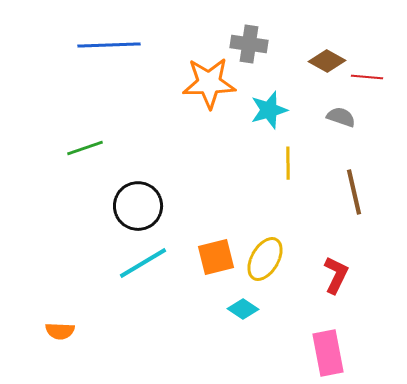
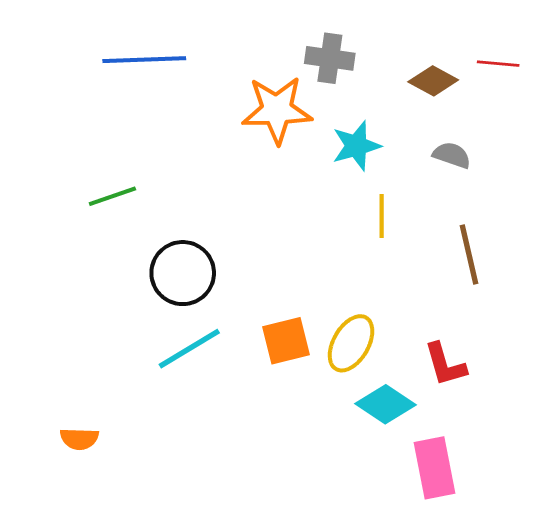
red line: (367, 77) -> (498, 64), moved
red L-shape: (336, 275) -> (445, 365), turned 138
cyan diamond: (243, 309) -> (385, 404), moved, size x1.4

